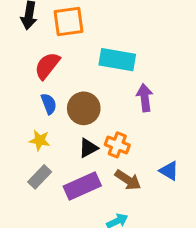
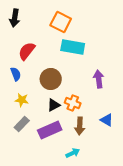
orange square: (69, 22) -> (61, 22), moved, turned 35
purple arrow: (145, 98) -> (99, 79), moved
blue semicircle: (49, 104) -> (16, 74), moved
brown arrow: (128, 180) -> (80, 126), turned 60

